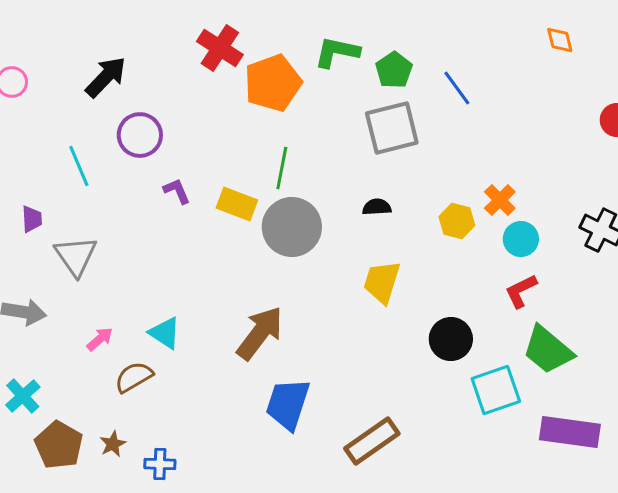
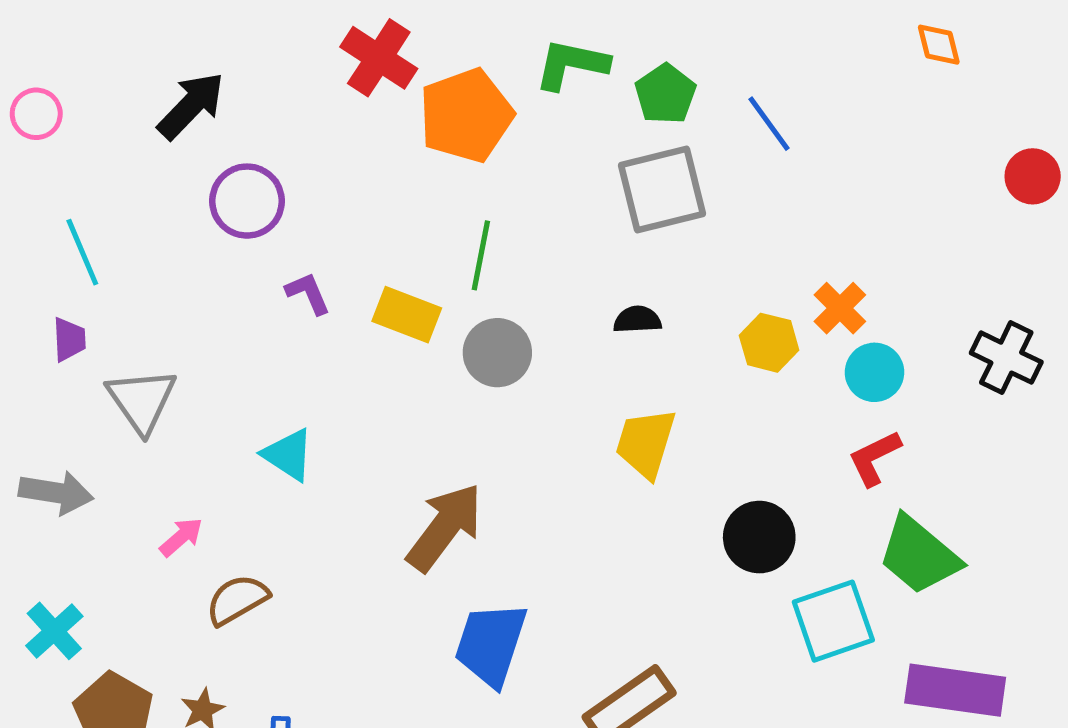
cyan line: (79, 166) -> (82, 252), moved
gray circle: (292, 227) -> (497, 353), size x0.7
cyan triangle: (165, 333) -> (288, 455), moved

